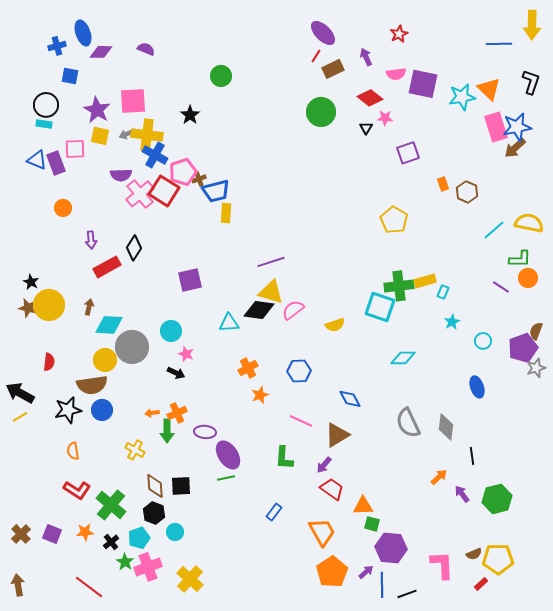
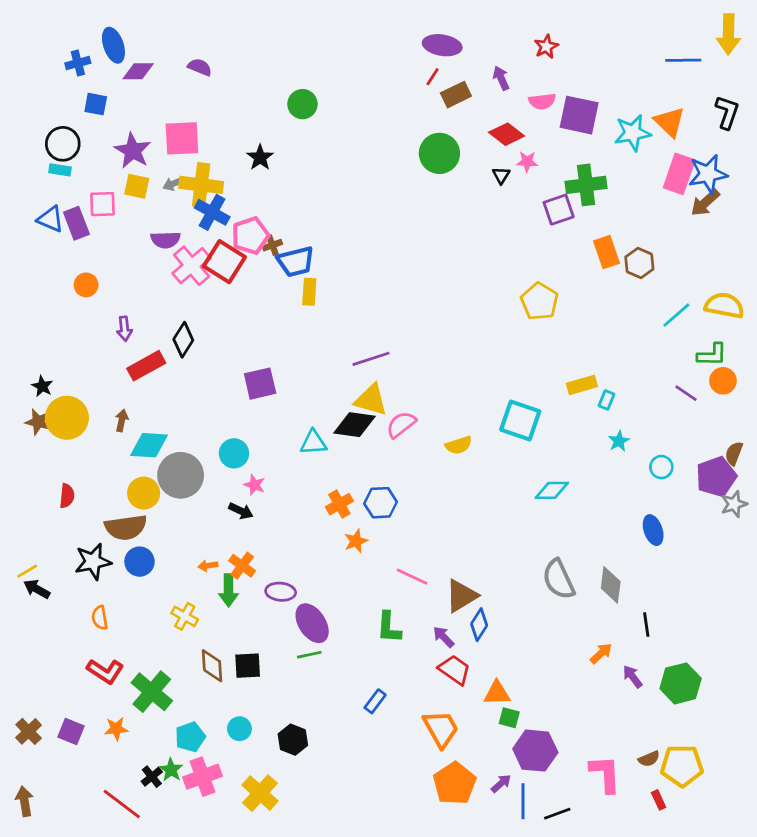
purple ellipse: (323, 33) -> (442, 45), turned -36
pink rectangle: (496, 127) -> (679, 174), turned 36
orange rectangle: (443, 184) -> (607, 252), size x1.6
green cross: (399, 286) -> (586, 185), moved
blue hexagon: (299, 371) -> (381, 503), moved
black arrow: (20, 393) -> (37, 589), moved, size x0.7
blue diamond: (350, 399) -> (479, 625), moved, turned 60
orange cross: (177, 413) -> (242, 566), turned -30
purple arrow: (324, 465) -> (444, 637), turned 96
black hexagon: (154, 513) -> (293, 740), moved
black cross: (111, 542) -> (152, 777), moved
red rectangle: (481, 584) -> (659, 800), turned -72

